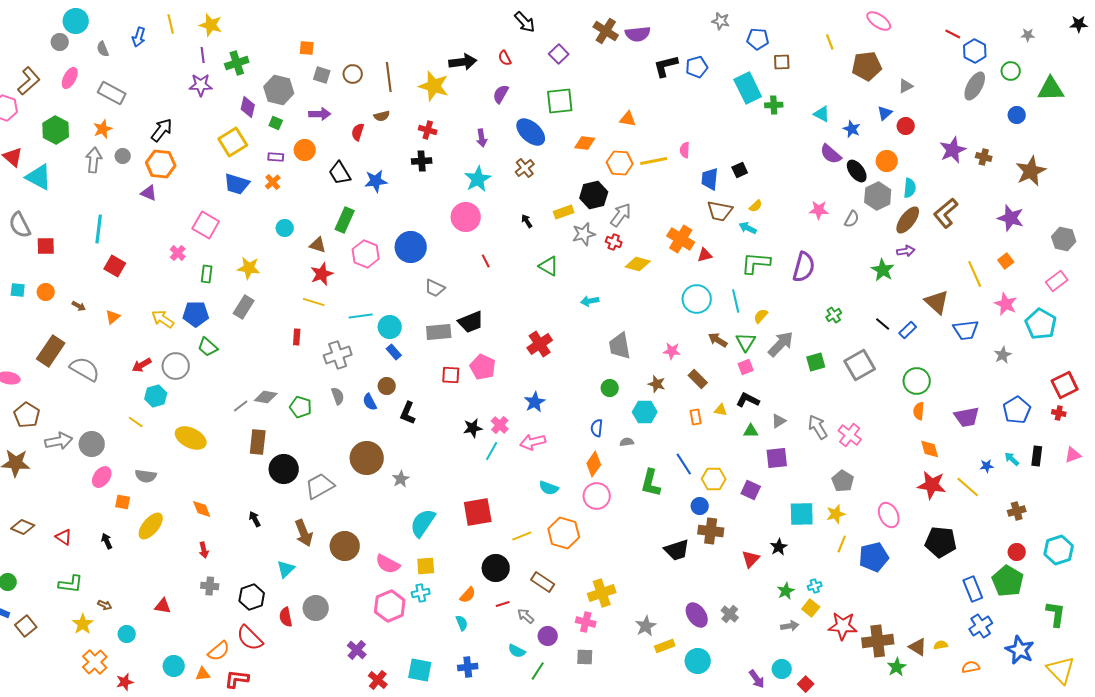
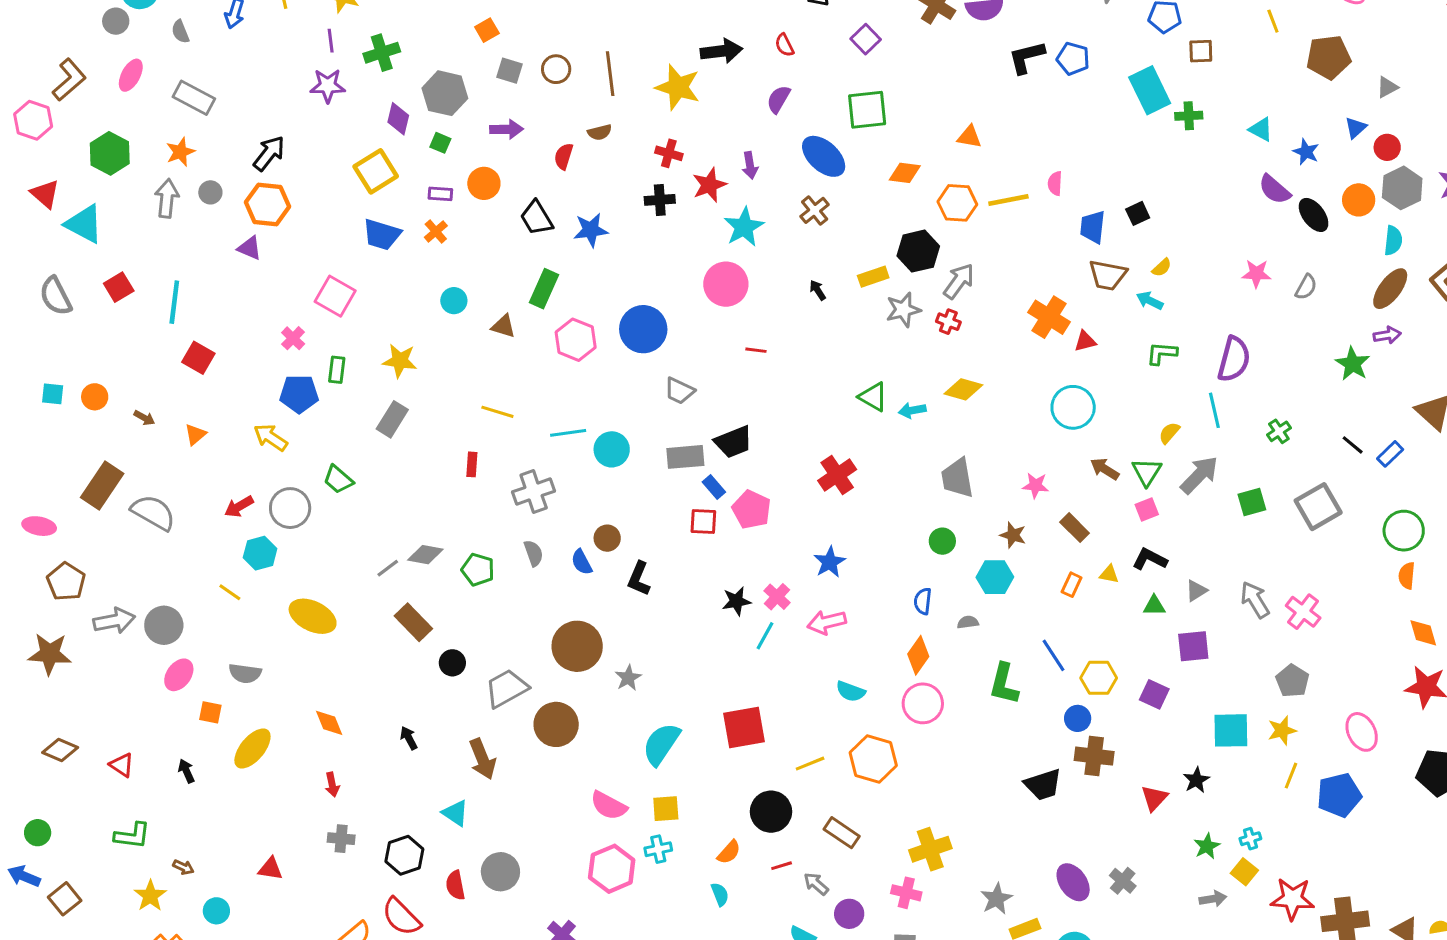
orange square: (307, 48) -> (487, 30), turned -35
blue pentagon: (697, 67) -> (1073, 59), turned 30
gray hexagon: (878, 196) -> (1402, 188), moved
red square: (46, 246) -> (119, 287), moved, turned -30
red line: (486, 261) -> (756, 350), turned -56
green L-shape: (756, 263) -> (1162, 353), size x0.7
yellow diamond: (638, 264) -> (963, 389), moved
green triangle: (549, 266) -> (873, 397), moved
red star: (322, 274) -> (709, 185), moved
cyan line: (736, 301) -> (1214, 410), moved
blue pentagon: (196, 314) -> (299, 394), moved
blue rectangle: (394, 352) -> (714, 487), moved
orange rectangle: (696, 417) -> (1072, 585), turned 35
brown rectangle: (258, 442) -> (413, 622), turned -50
black circle: (284, 469) -> (452, 663), size x0.6
brown circle: (345, 546) -> (556, 724), moved
cyan triangle: (286, 569) -> (455, 813), turned -42

